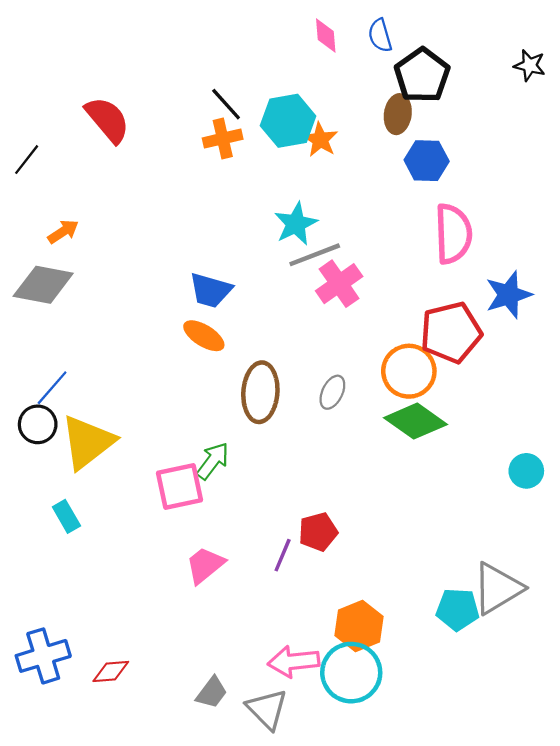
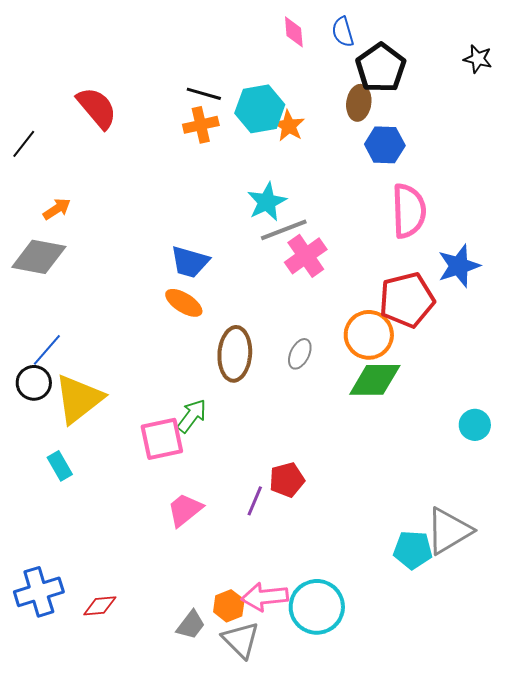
black line: (226, 104) -> (204, 94), turned -32
green diamond: (415, 421) -> (375, 380), turned -36
orange hexagon: (359, 626) -> (229, 606), moved, size x0.7

